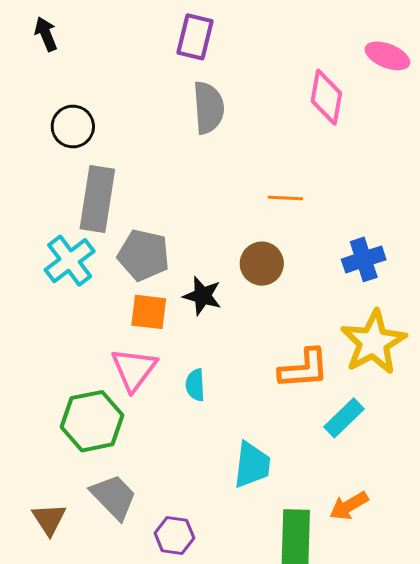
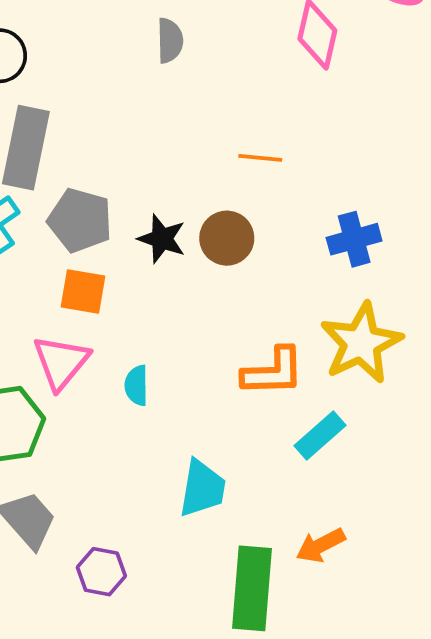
gray semicircle: (208, 108) -> (170, 40), size x0.7
black star: (202, 296) -> (162, 239), moved

